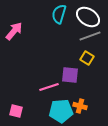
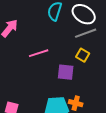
pink line: (49, 87) -> (39, 53), moved

